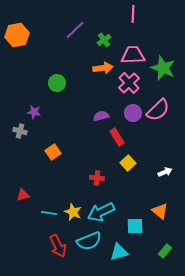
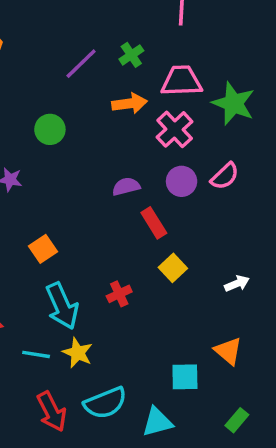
purple line: (75, 30) -> (81, 64), moved
pink semicircle: (158, 110) -> (225, 176), size x0.7
red cross: (97, 178) -> (119, 294), turned -32
cyan arrow: (101, 212) -> (62, 306), moved, turned -88

